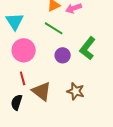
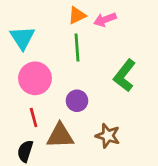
green line: (54, 28) -> (77, 48), turned 54
purple circle: (63, 55) -> (77, 101), moved
brown triangle: (42, 91) -> (60, 136), turned -40

